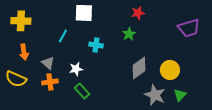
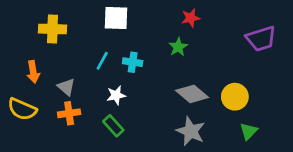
yellow cross: (21, 21) -> (52, 29), moved
cyan line: (63, 36) -> (102, 61), moved
gray diamond: (139, 68) -> (192, 94), turned 75
white star: (76, 69) -> (116, 95), moved
gray star: (155, 95) -> (191, 131), moved

